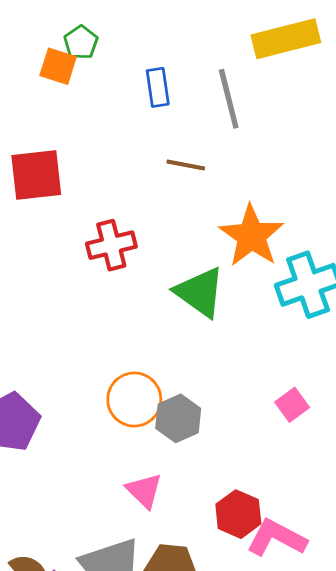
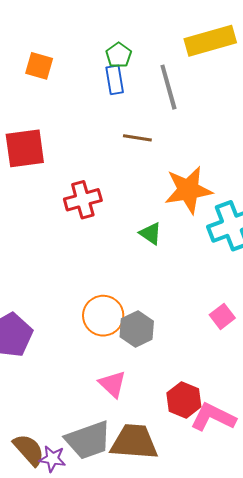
green pentagon: (81, 42) -> (119, 55), moved
orange star: (251, 236) -> (188, 190), turned 30
green triangle: (200, 292) -> (151, 233), size x0.6

